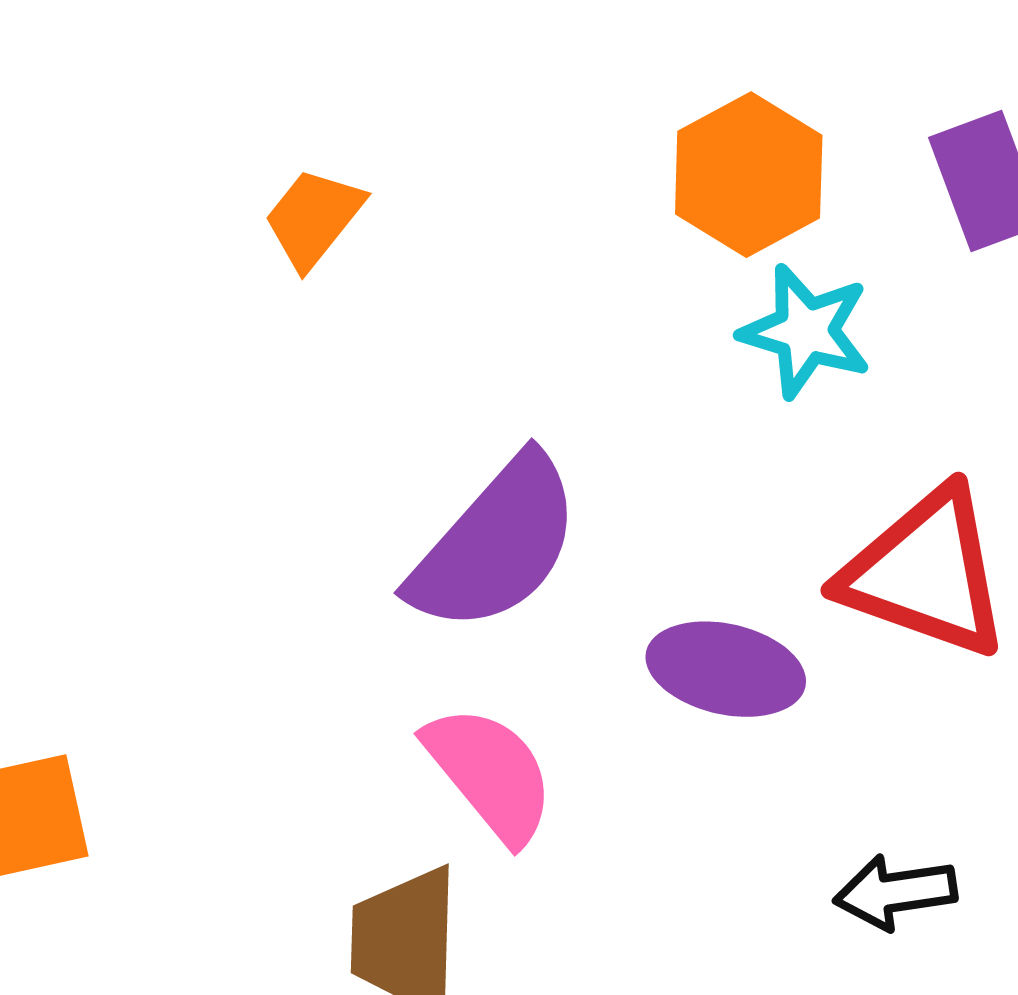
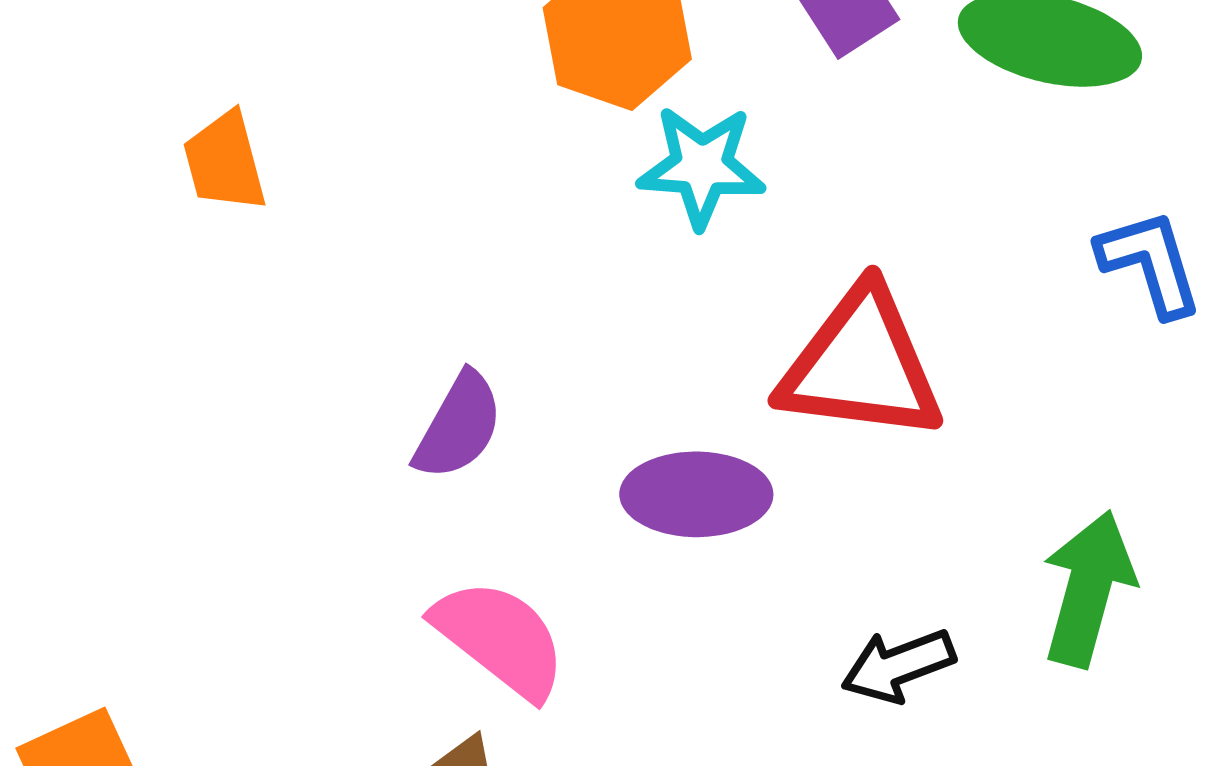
orange trapezoid: (314, 218) -> (225, 162), turned -41
purple semicircle: (495, 544) -> (459, 426), size x0.6

